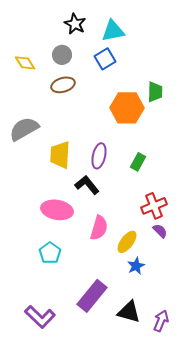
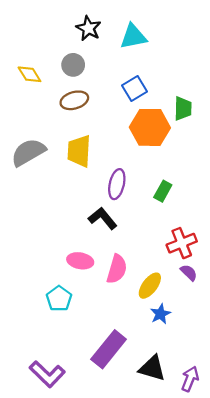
blue square: (105, 59) -> (135, 89), moved
yellow trapezoid: (60, 155) -> (79, 151), moved
pink ellipse: (57, 210) -> (80, 261), moved, size x0.7

